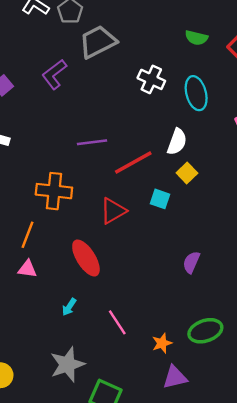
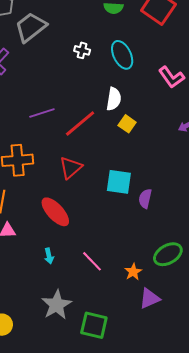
white cross: (151, 79) -> (82, 50), size x0.7
cyan square: (160, 199) -> (119, 182), moved, size x1.5
cyan arrow: (69, 307) -> (49, 256), turned -35

